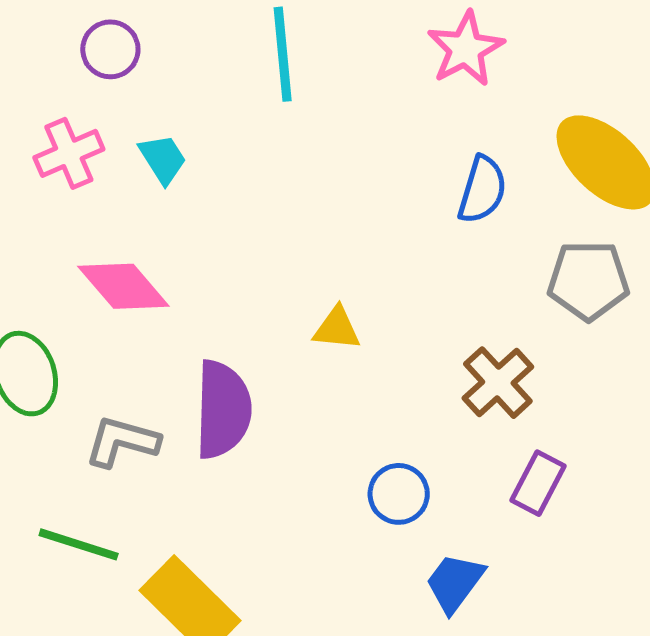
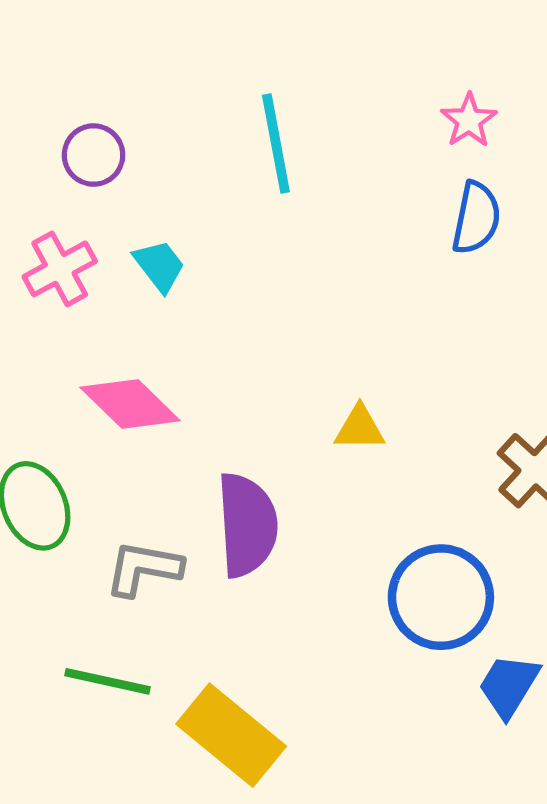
pink star: (466, 49) -> (469, 120), size x0.7
blue semicircle: (482, 190) -> (476, 218), moved
blue circle: (399, 494) -> (441, 597), size x1.6

